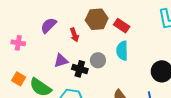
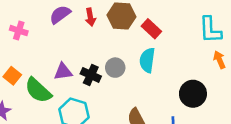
red arrow: (74, 35) -> (90, 17), moved
purple triangle: (61, 61) -> (63, 72), moved

